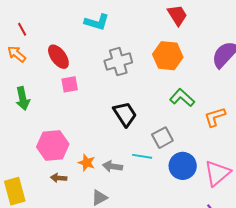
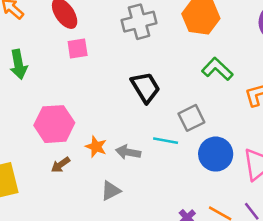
brown arrow: (59, 178) -> (61, 165), turned -42

